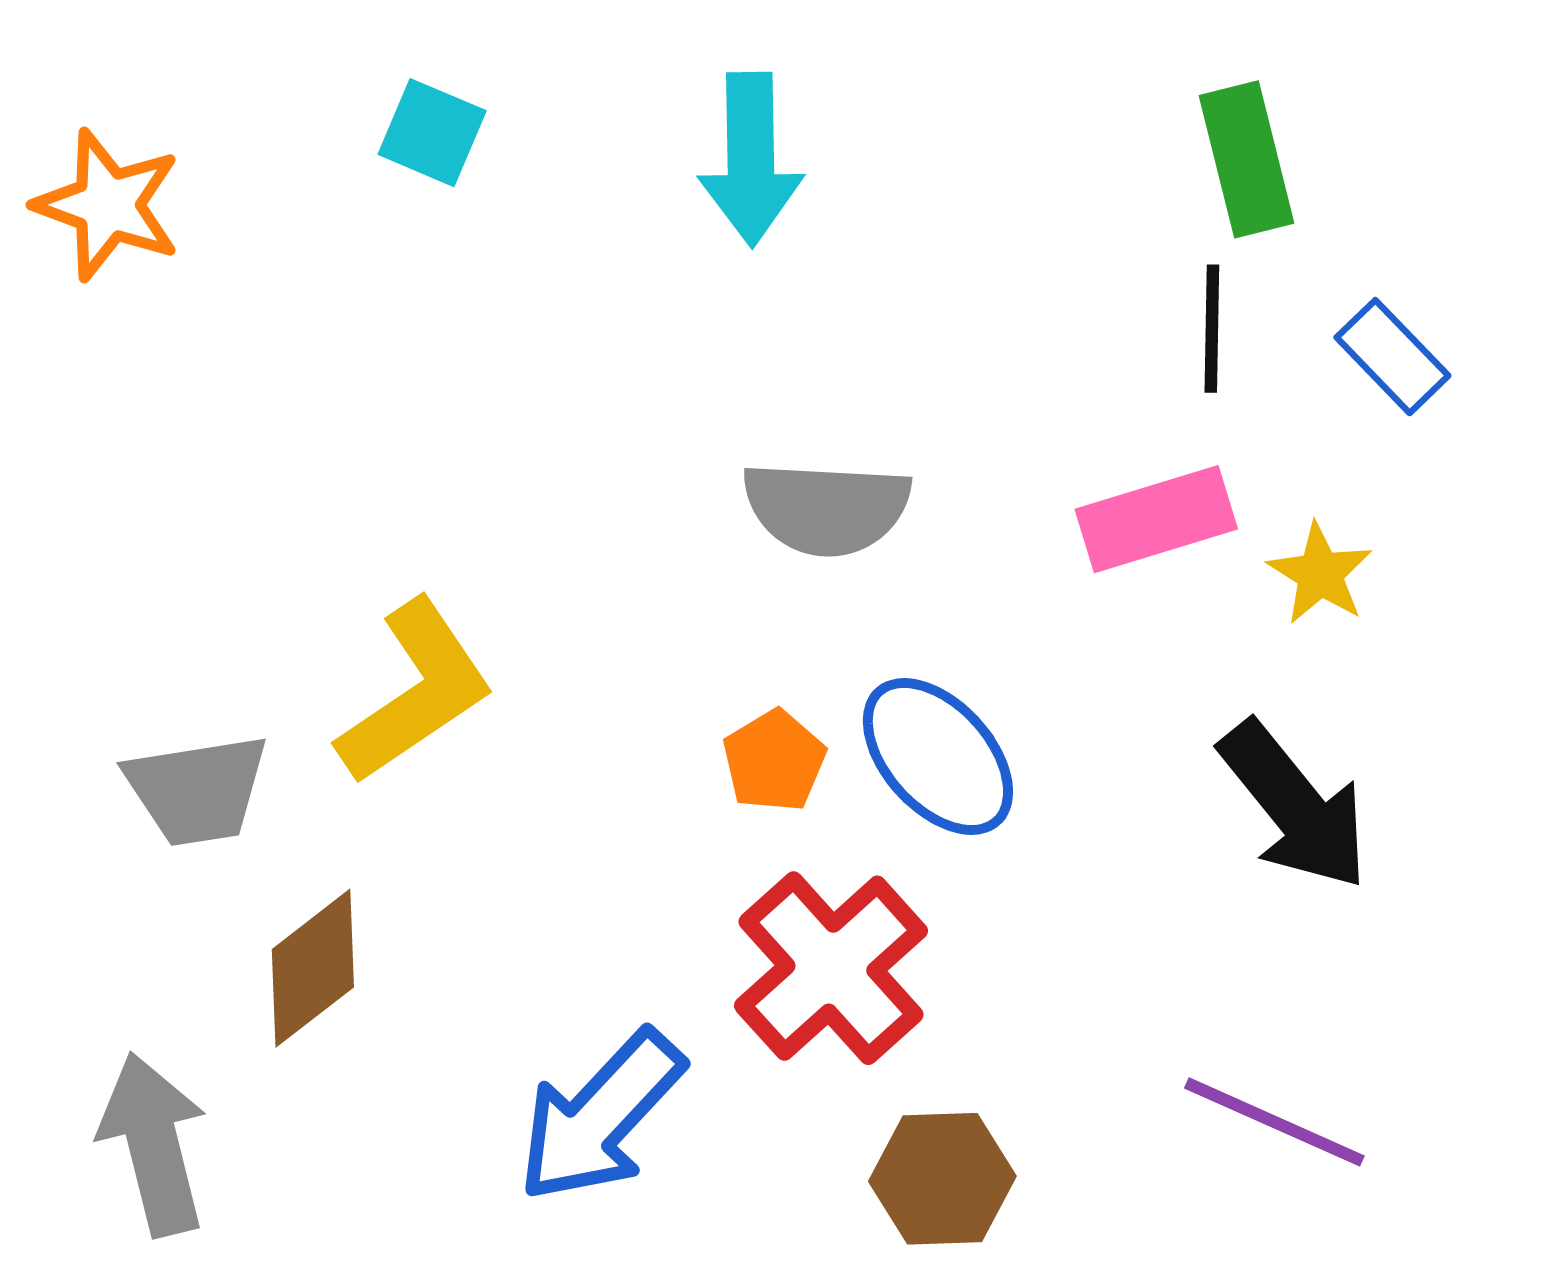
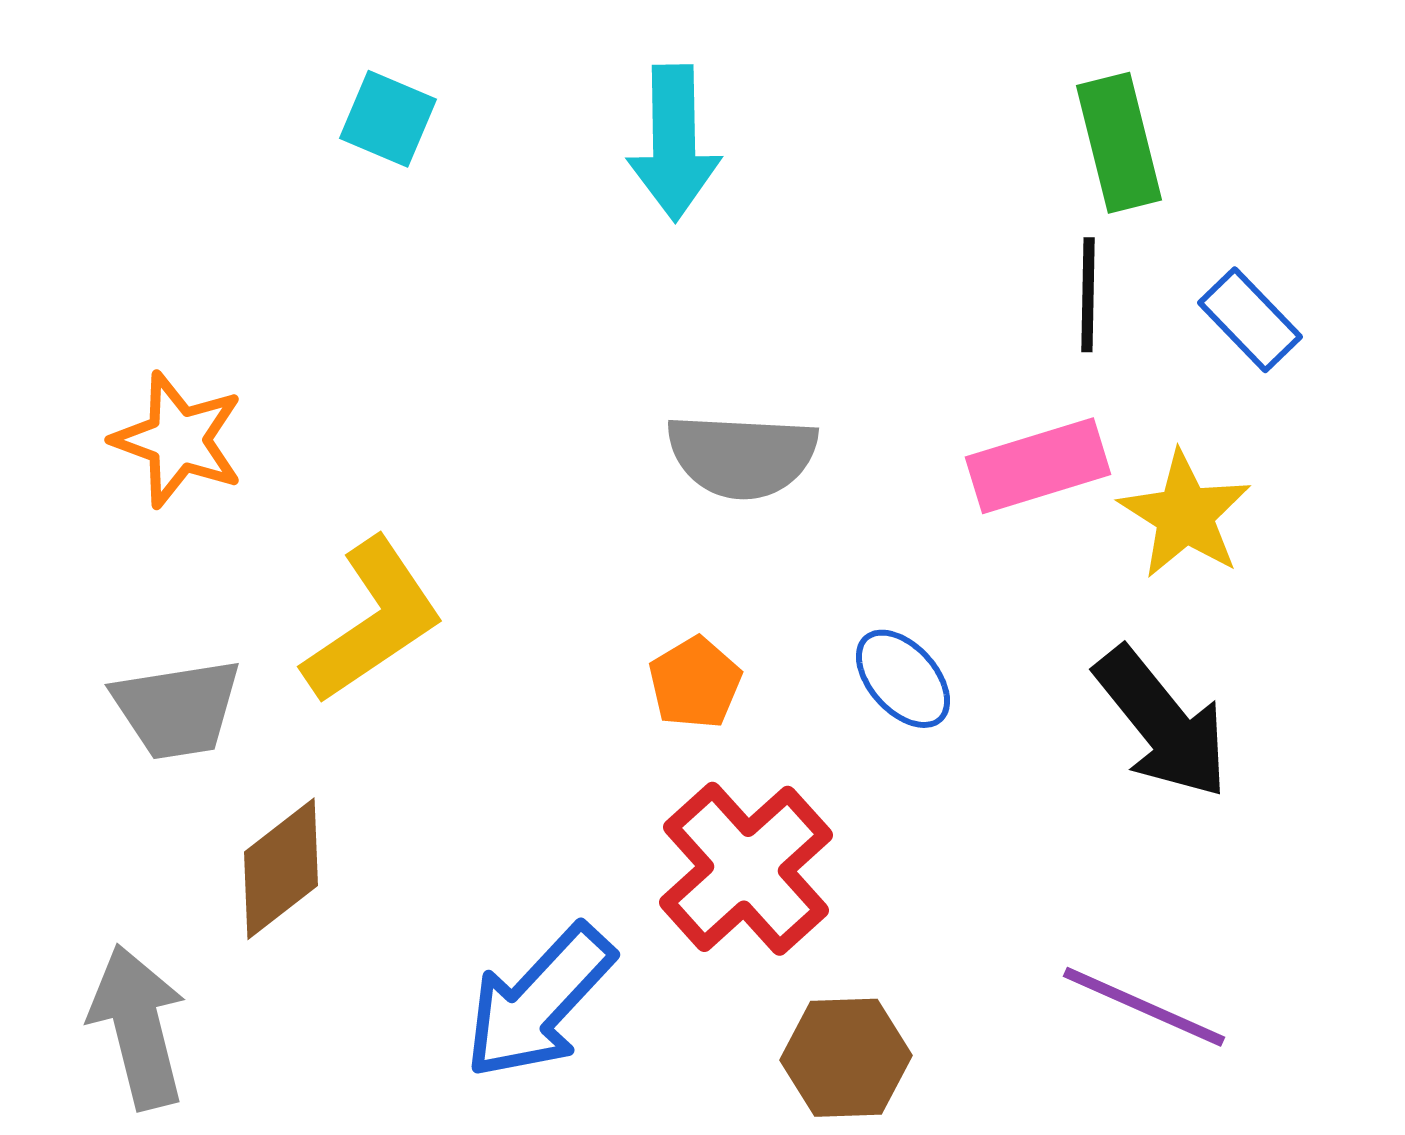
orange star: (108, 205) -> (178, 440), moved
yellow star: (1320, 574) -> (1185, 515), size x1.4
blue ellipse: (938, 756) -> (903, 679), moved, size x0.7

